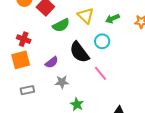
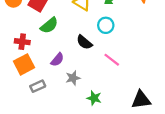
green semicircle: (61, 25) -> (49, 25), moved
black semicircle: (79, 52) -> (84, 42), size x0.7
gray rectangle: (27, 90) -> (38, 86), moved

